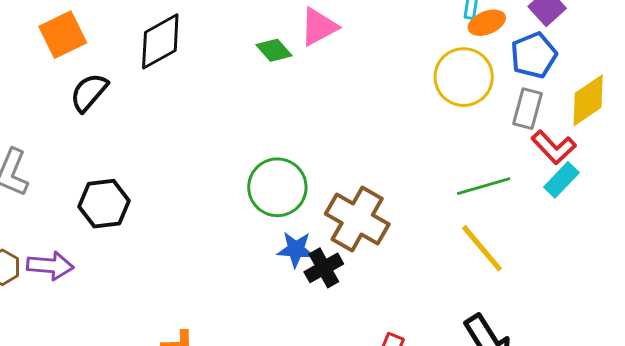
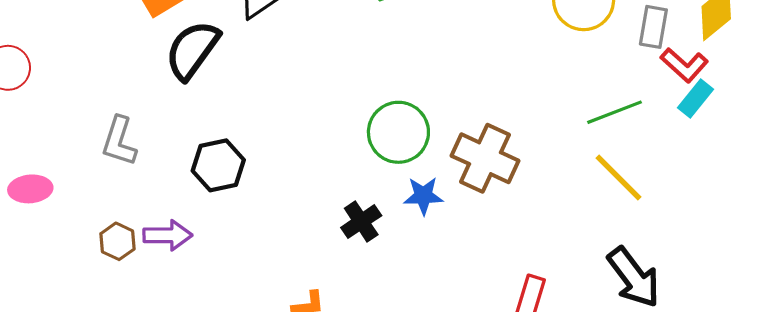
black semicircle: (89, 92) -> (192, 50), size x1.4
black cross: (324, 268) -> (361, 222), moved

